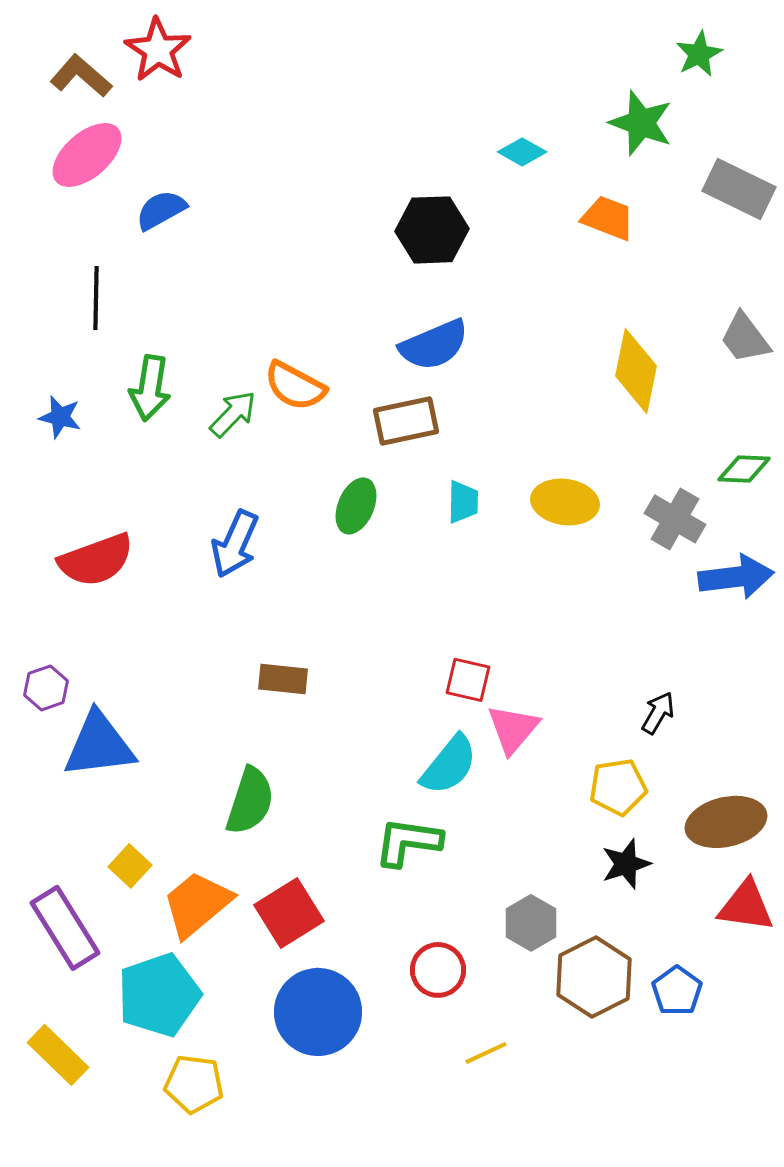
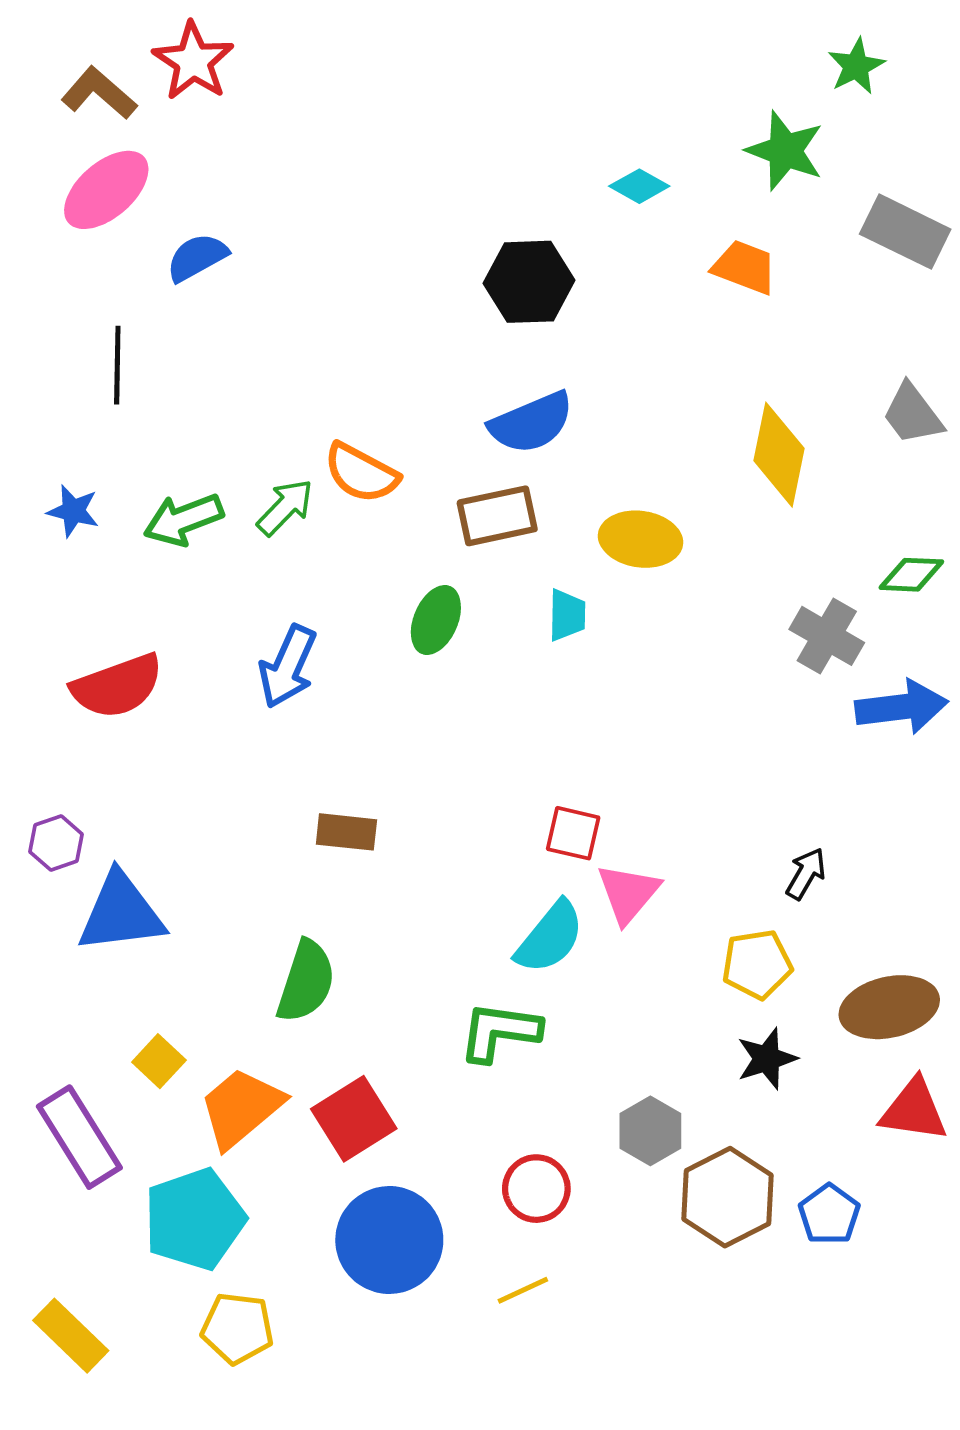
green arrow: (150, 388) -> (183, 520), moved, turned 60
yellow ellipse: (565, 502) -> (641, 539), moved
yellow line: (486, 1053) -> (523, 1290), moved
yellow rectangle: (58, 1055) -> (71, 1336), moved

